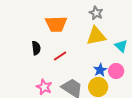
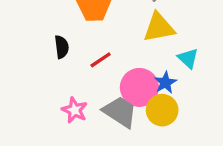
cyan triangle: (121, 46) -> (188, 58), moved
pink circle: (116, 71) -> (139, 87), moved, size x1.5

